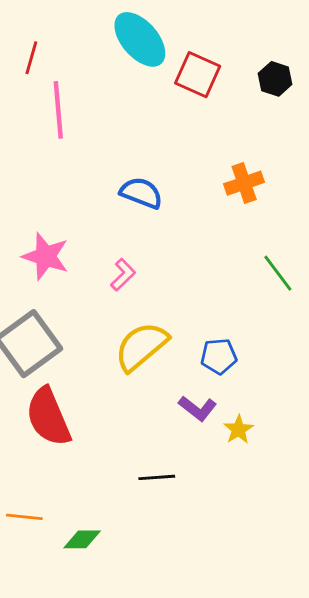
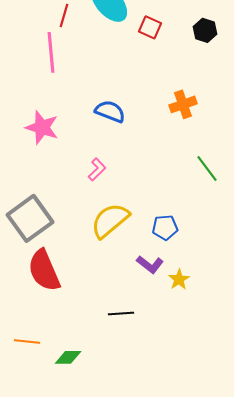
red line: (31, 58) -> (64, 15), moved
red square: (198, 75) -> (150, 27), size x0.7
pink star: (46, 256) -> (42, 127), moved

